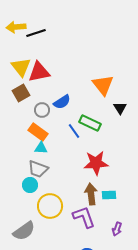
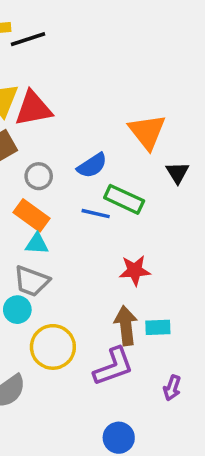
blue semicircle: (62, 102) -> (92, 166), moved
blue line: (74, 131) -> (96, 214), turned -42
red star: (96, 163) -> (135, 270), size x0.7
purple L-shape: (84, 217) -> (113, 367), turned 90

